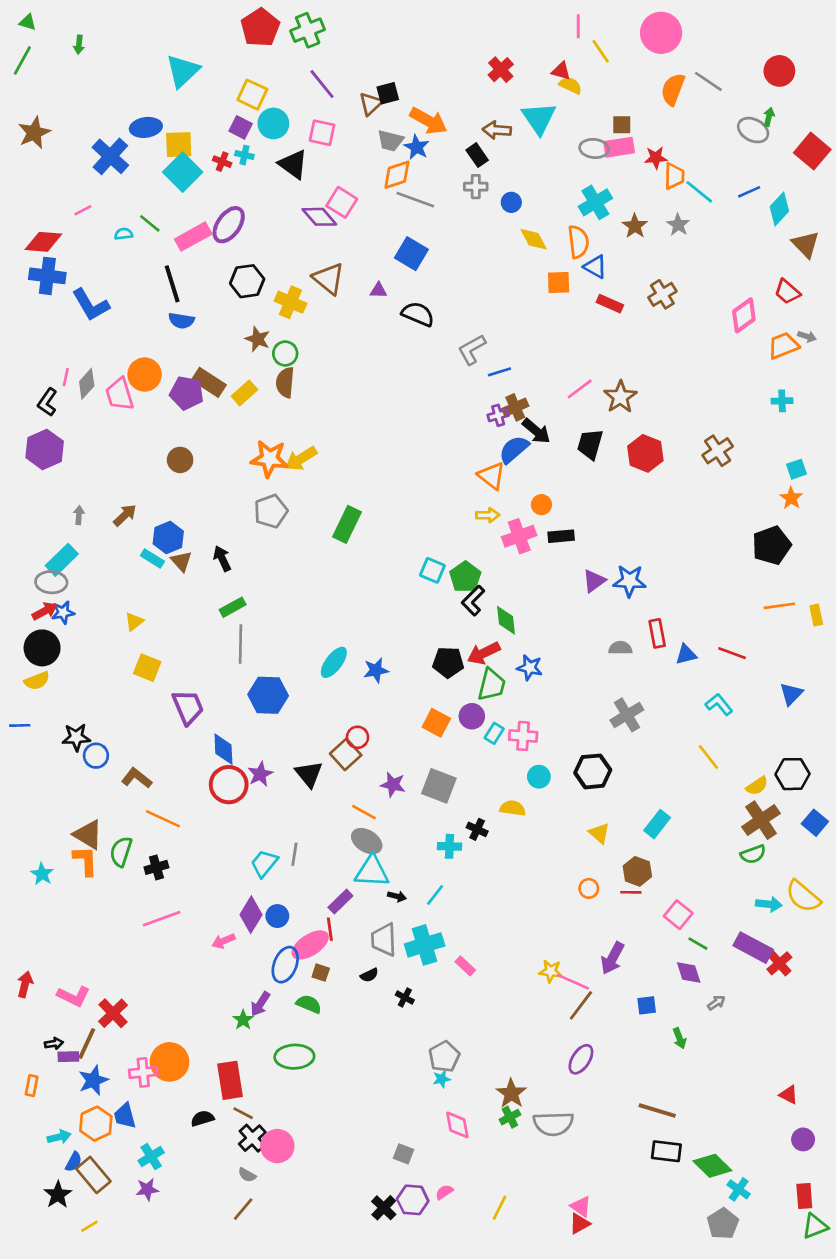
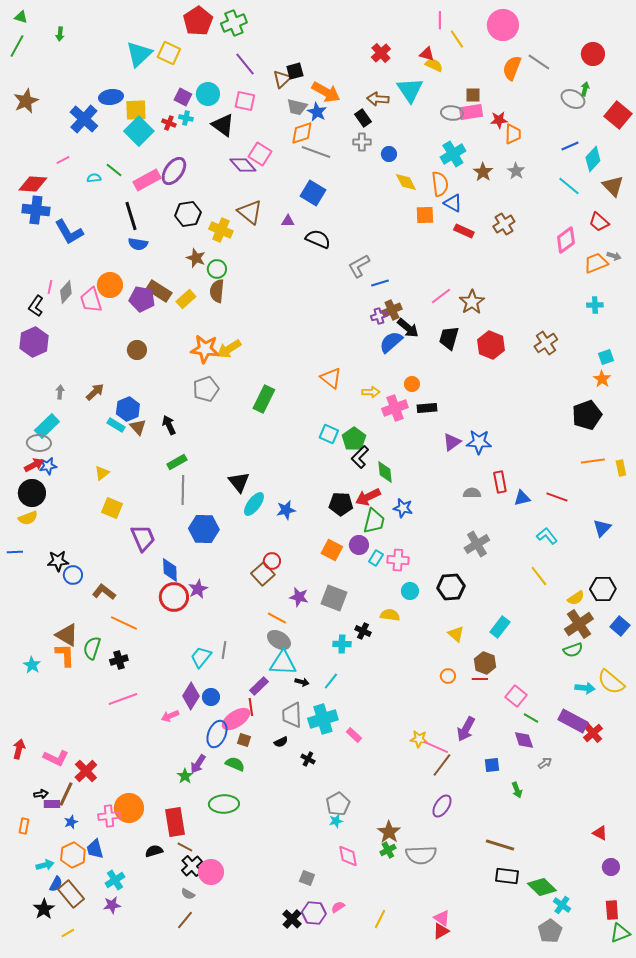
yellow square: (252, 95) -> (169, 53), moved
cyan line: (699, 192) -> (569, 186), moved
orange triangle: (492, 476) -> (331, 378), moved
black triangle: (309, 774) -> (239, 482), moved
blue star: (93, 1080) -> (71, 822), size x0.6

